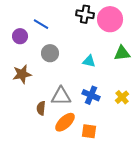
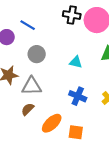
gray triangle: (61, 96) -> (32, 86), moved
brown semicircle: (41, 108) -> (28, 109), turned 40

